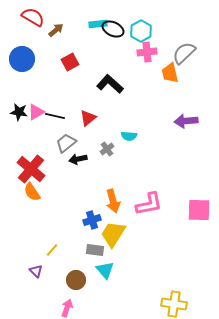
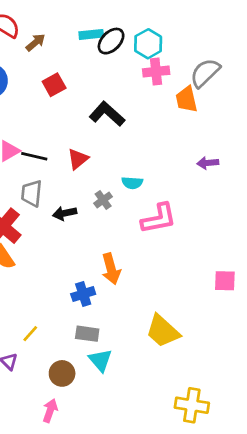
black ellipse: (113, 29) -> (111, 41), turned -70
purple arrow: (186, 121) -> (208, 163), size x0.7
gray trapezoid: (66, 143) -> (32, 193), moved, turned -45
pink L-shape: (149, 204) -> (159, 219), moved
pink square: (199, 210) -> (225, 281), size x0.7
yellow trapezoid: (113, 234) -> (163, 331), moved, turned -80

